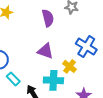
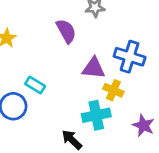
purple triangle: (45, 51) -> (94, 68), moved
cyan rectangle: (13, 79) -> (35, 85), moved

